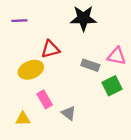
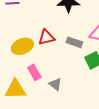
red triangle: (50, 49) -> (46, 37), moved
yellow triangle: (23, 119) -> (15, 89), size x1.6

